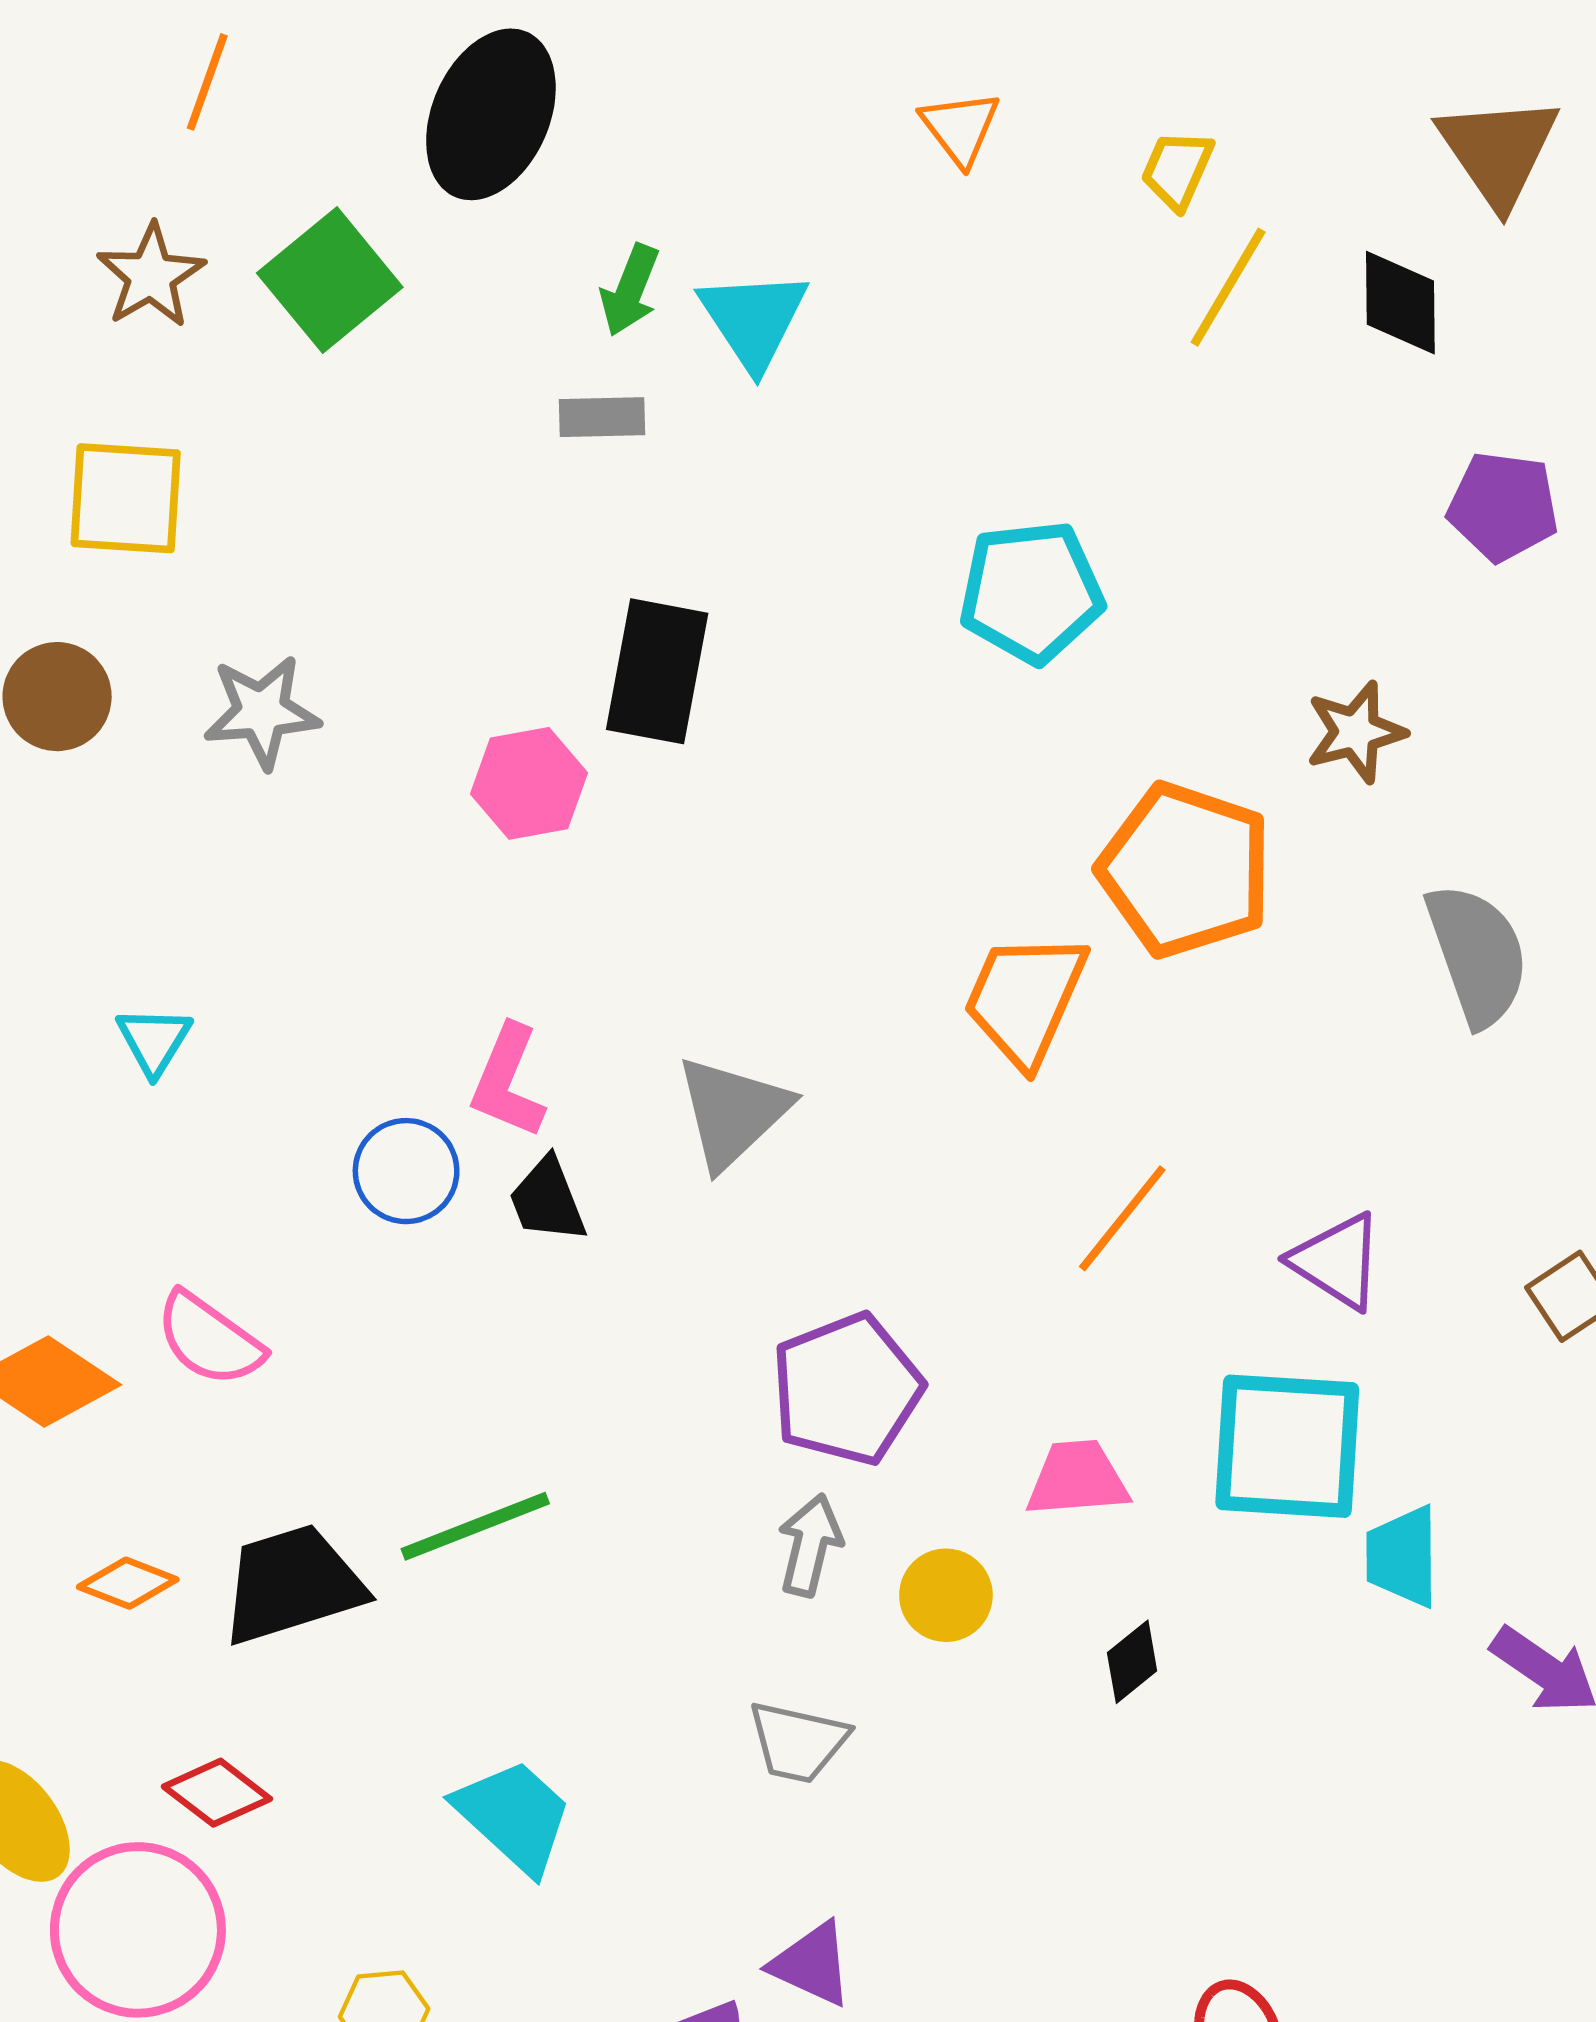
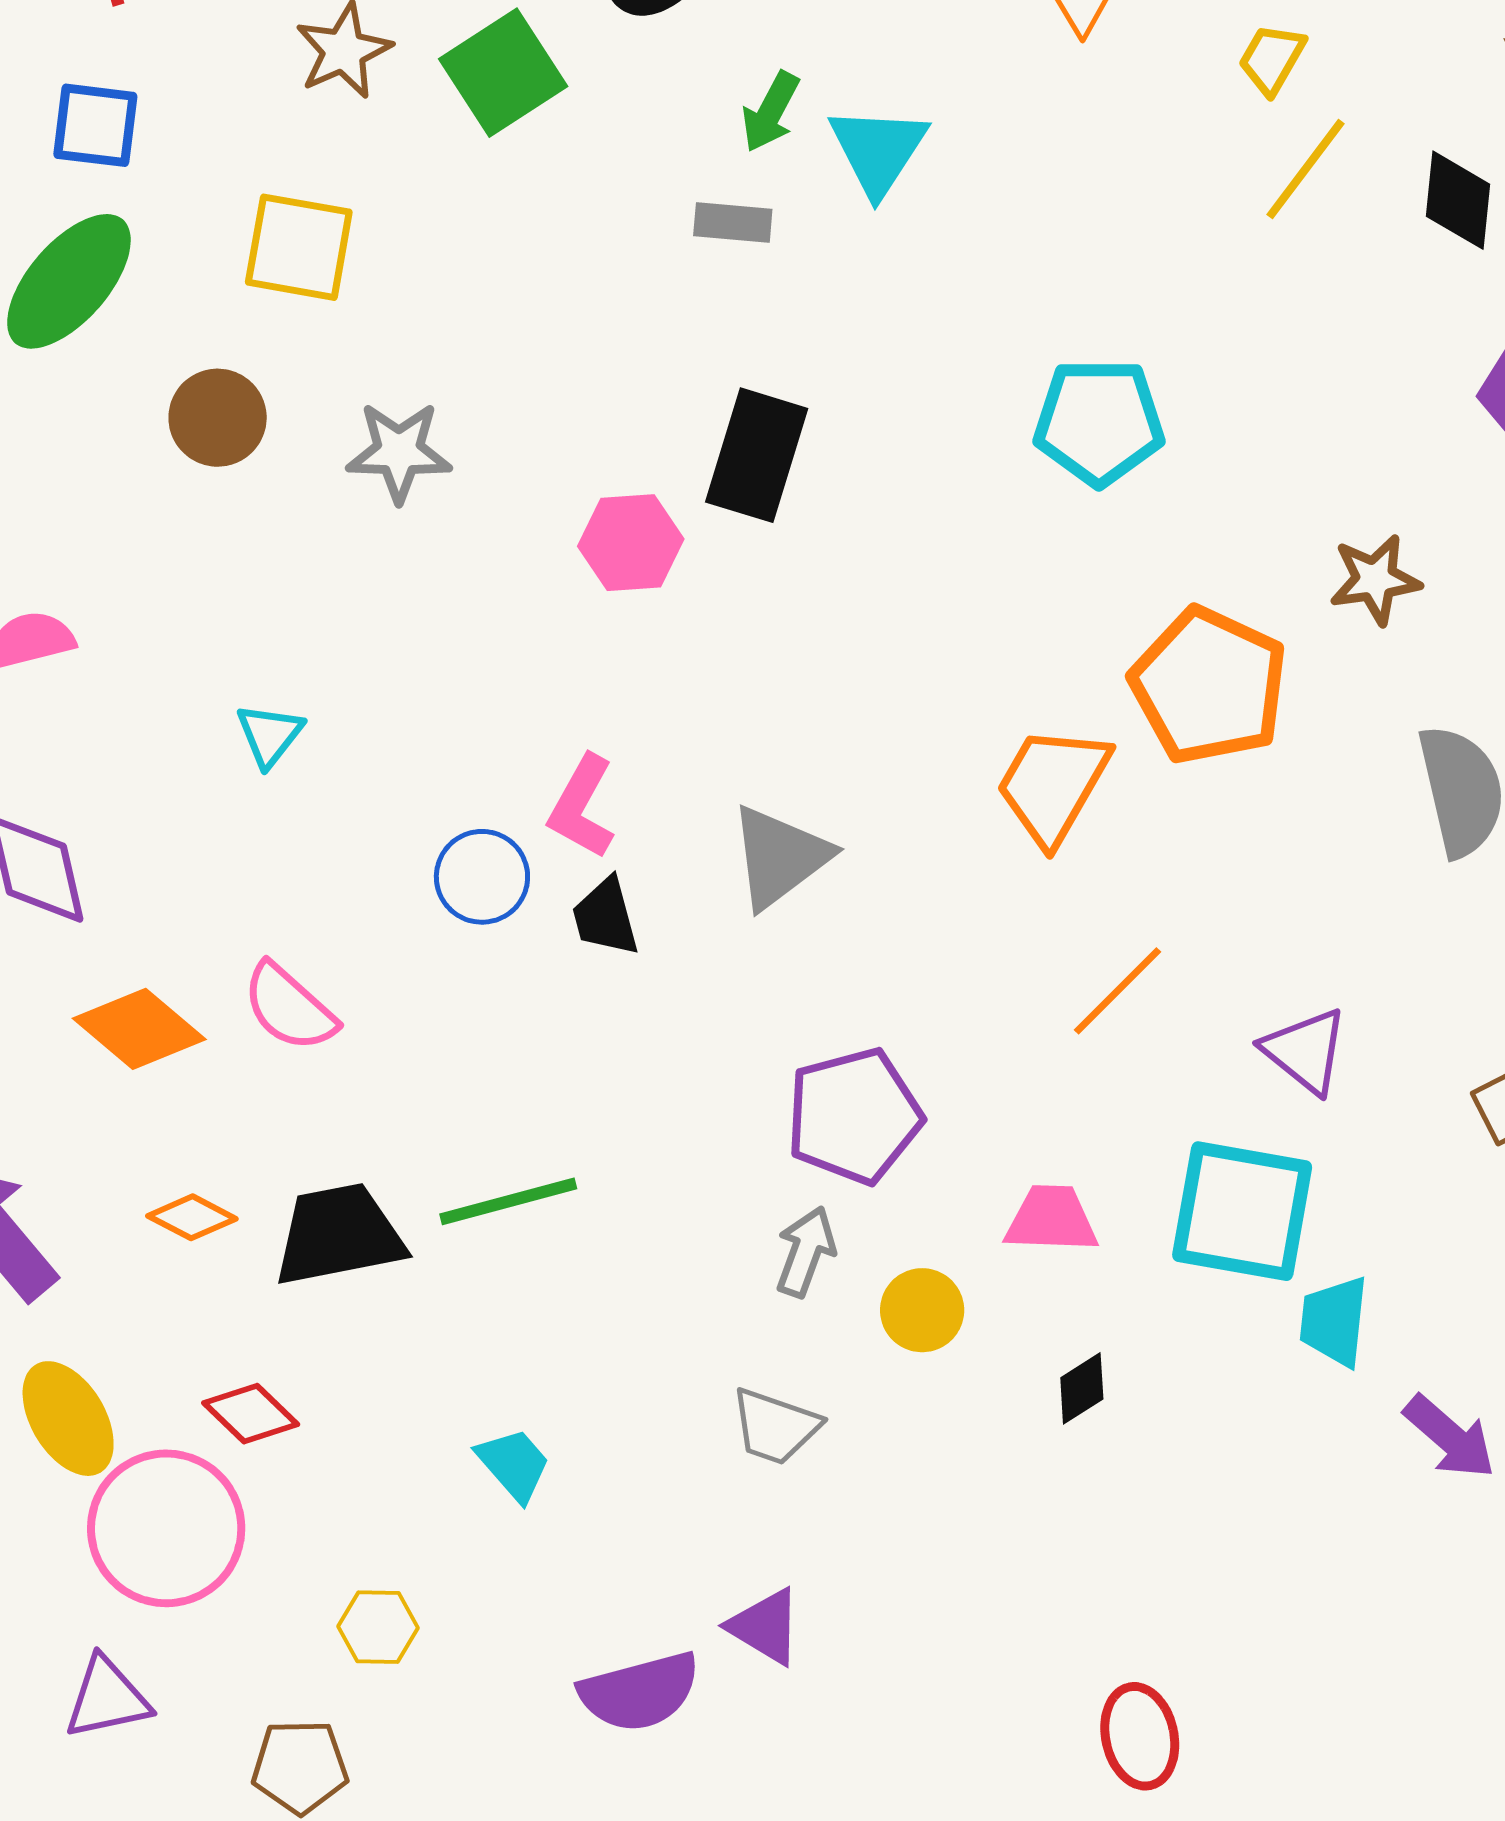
cyan trapezoid: (514, 1816) -> (514, 1464), size x0.7

